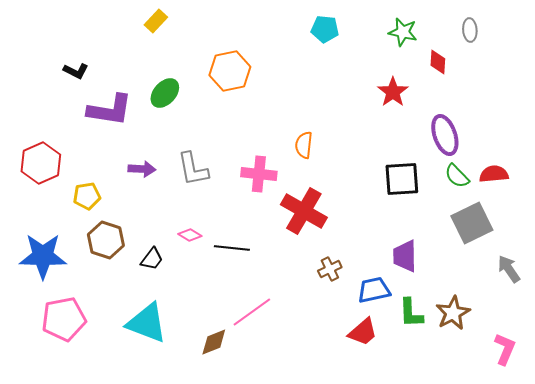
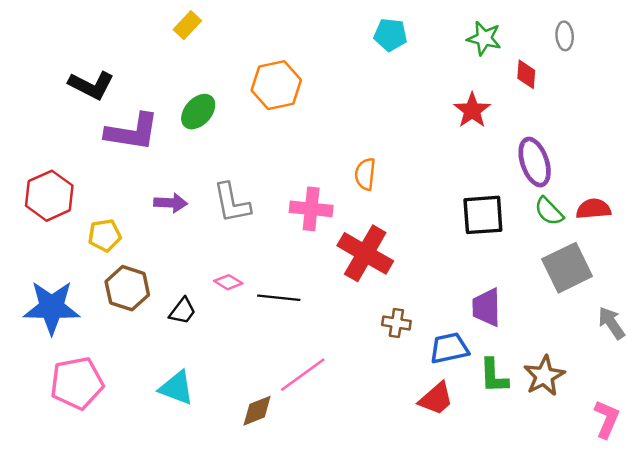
black L-shape: (76, 71) -> (91, 85), size x1.5
brown cross: (330, 269) -> (396, 323), turned 35
cyan triangle: (147, 323) -> (177, 388), size x0.7

